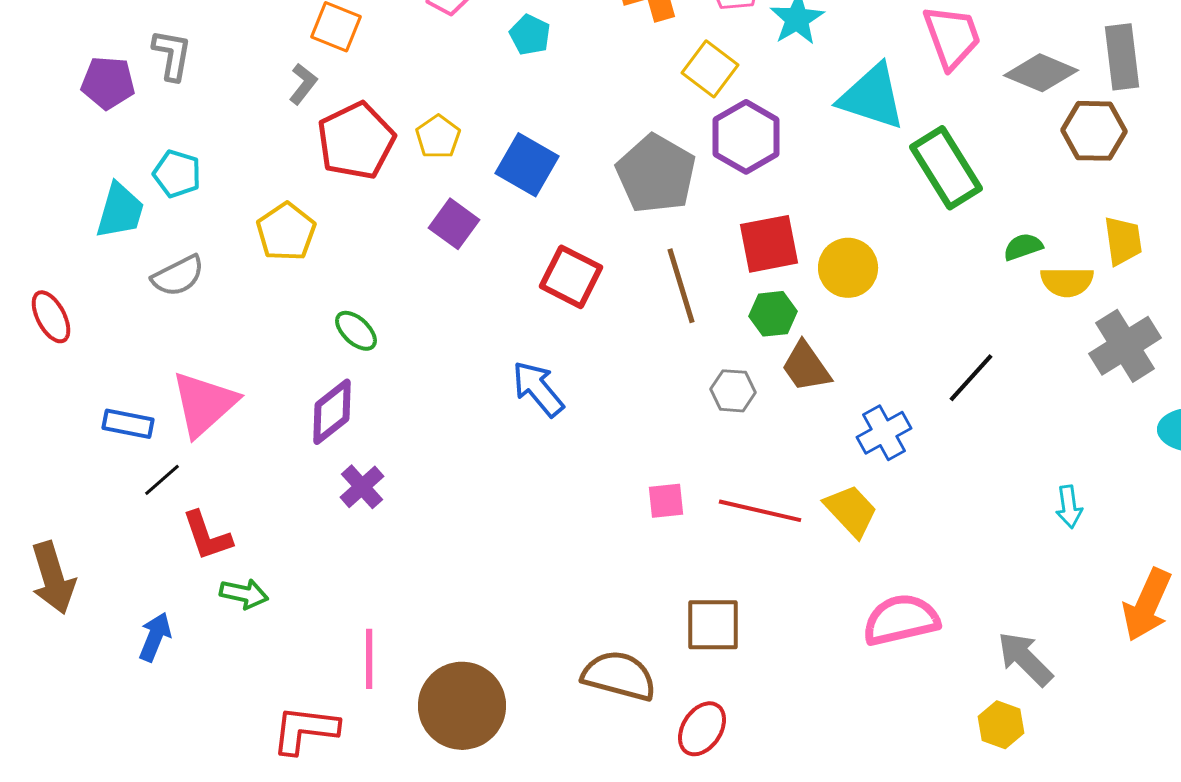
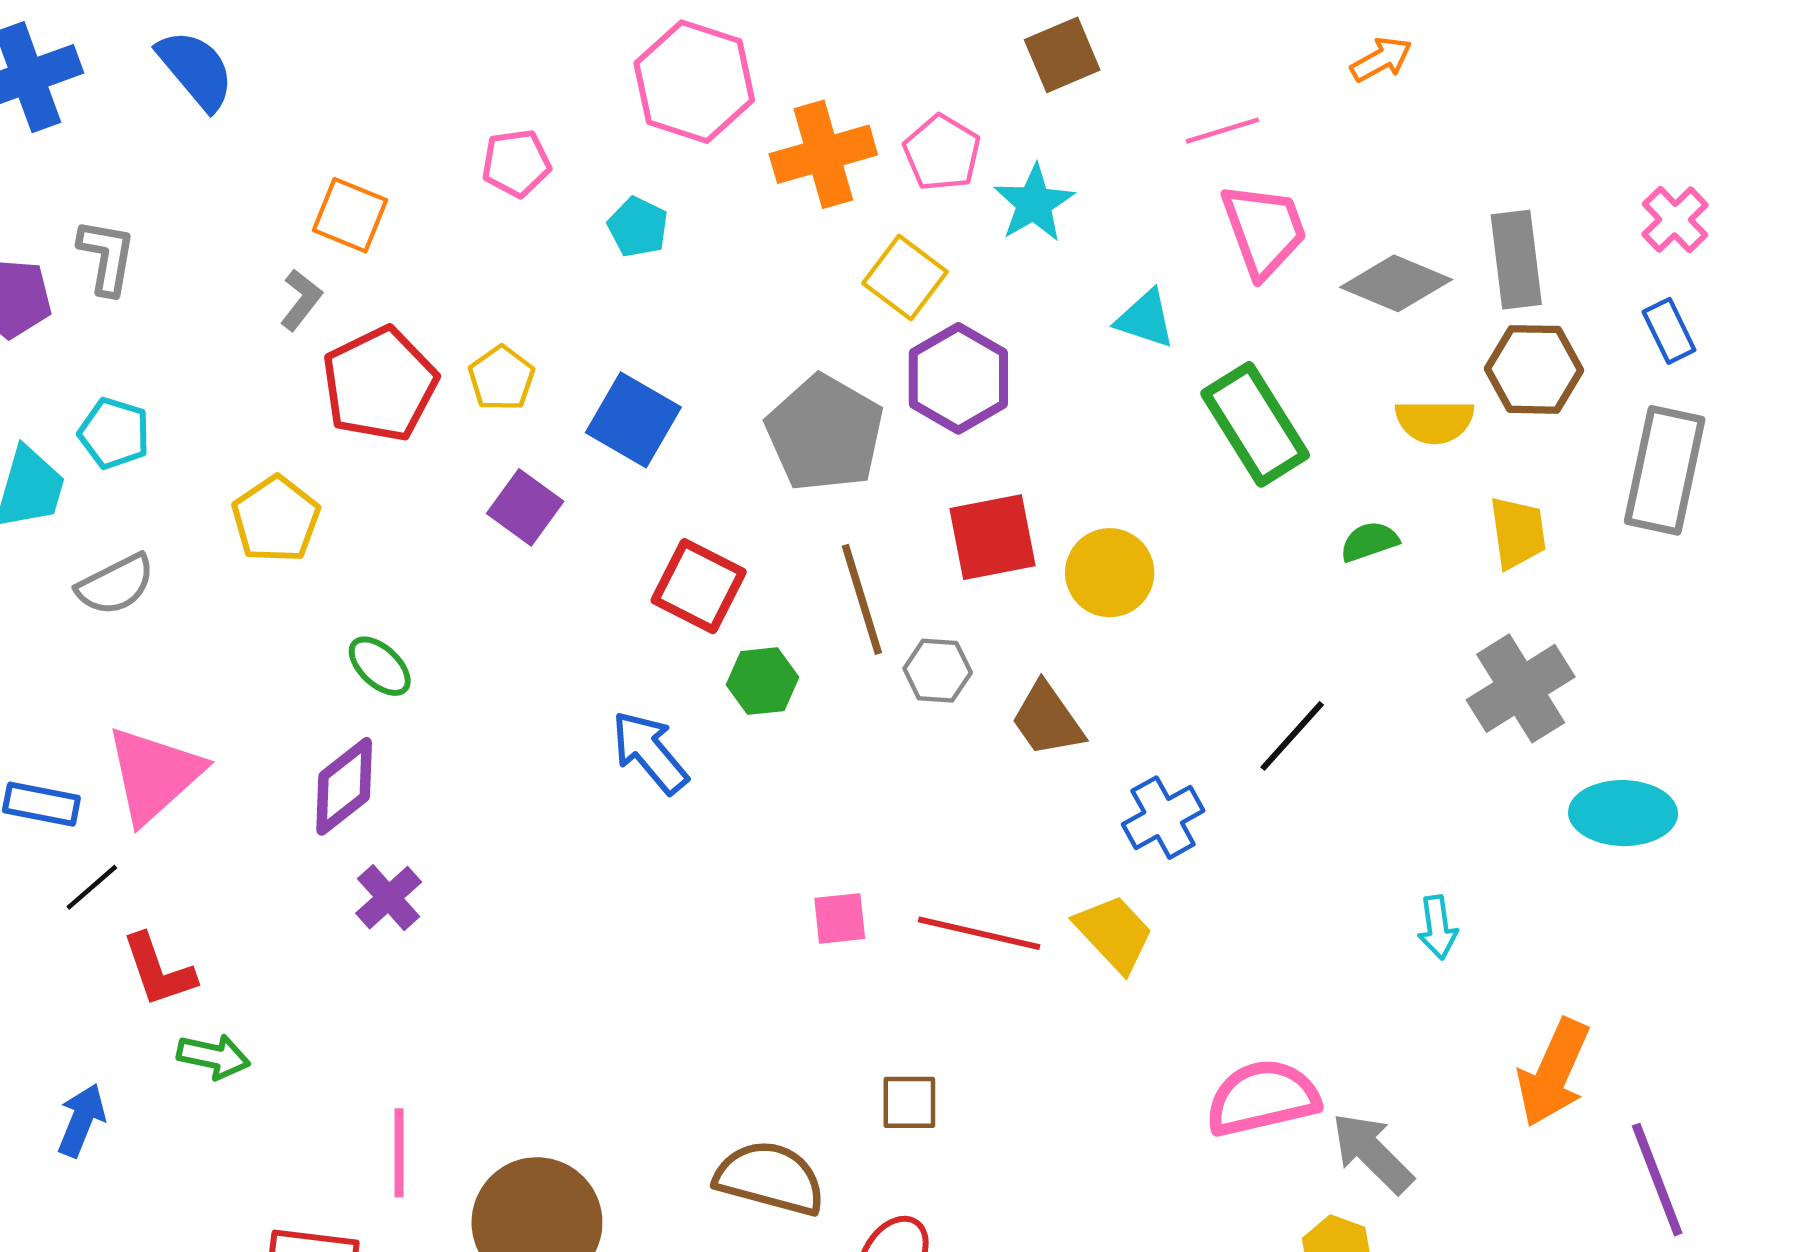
cyan triangle: (872, 97) -> (1145, 319), size x0.6
brown hexagon: (1094, 131) -> (1534, 369), moved
yellow semicircle: (1067, 282) -> (1435, 421), moved
green hexagon: (773, 314) -> (762, 681), moved
gray hexagon: (733, 391) -> (938, 671), moved
pink semicircle: (901, 620) -> (1262, 1098), moved
brown square: (713, 625) -> (909, 1102), size x0.7

